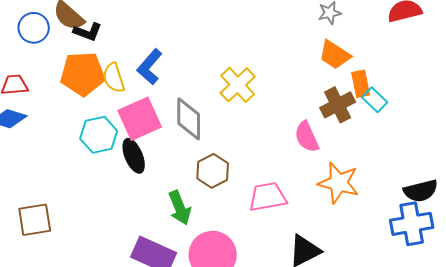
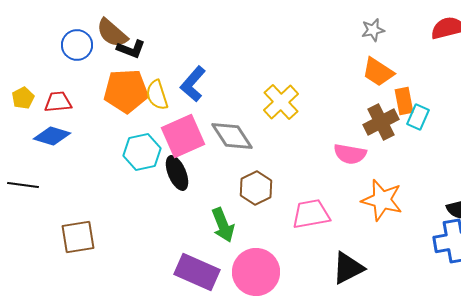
cyan rectangle: (375, 100) -> (418, 117), turned 70
gray diamond: (189, 119) -> (232, 136), turned -33
pink semicircle: (307, 137) -> (350, 154), turned -56

